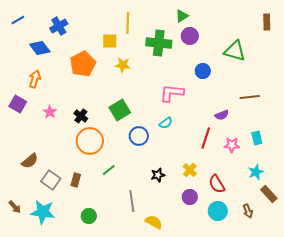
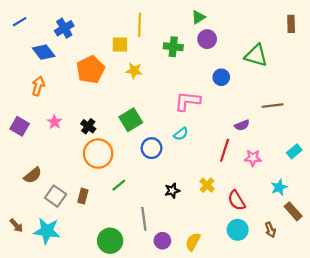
green cross: (159, 43) -> (173, 47), size x0.7
purple square: (18, 104) -> (20, 126), moved
cyan rectangle: (257, 138) -> (294, 151), moved, turned 64
purple circle: (190, 197) -> (162, 241), moved
green circle: (89, 216) -> (110, 241), moved, size x1.5
yellow semicircle: (154, 222) -> (193, 242), moved, turned -90

